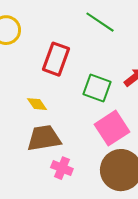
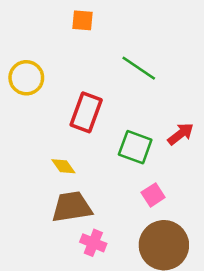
pink square: (112, 128) -> (153, 195), size x0.6

